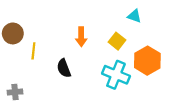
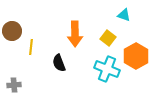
orange arrow: (81, 37) -> (75, 34), size x1.4

